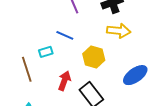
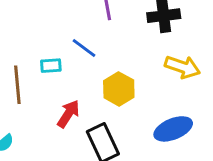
yellow arrow: (119, 31) -> (182, 67), moved

